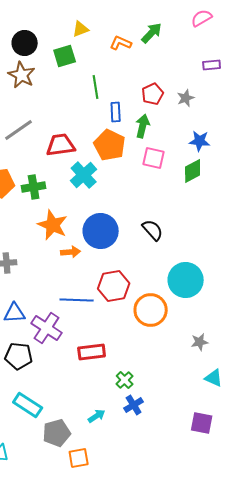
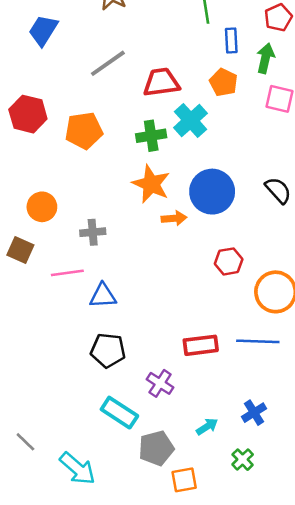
orange pentagon: (110, 145) -> (224, 82), size x0.7
green cross: (34, 187) -> (151, 136), moved
red hexagon: (114, 286) -> (229, 261), size x0.7
blue line: (77, 300) -> (258, 341), moved
purple cross: (47, 328) -> (160, 383), moved, size x0.7
green cross: (125, 380) -> (243, 460), moved

